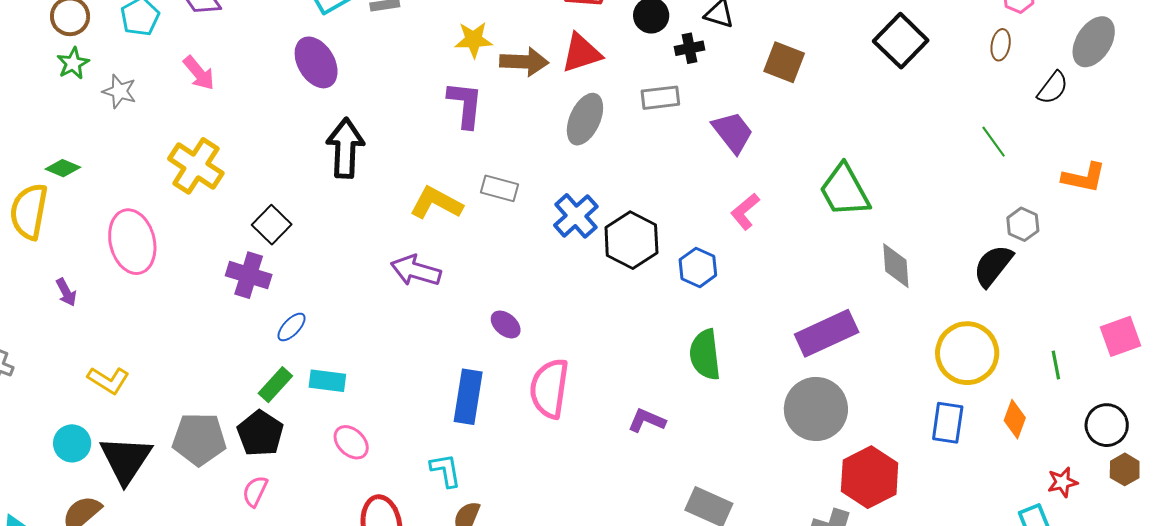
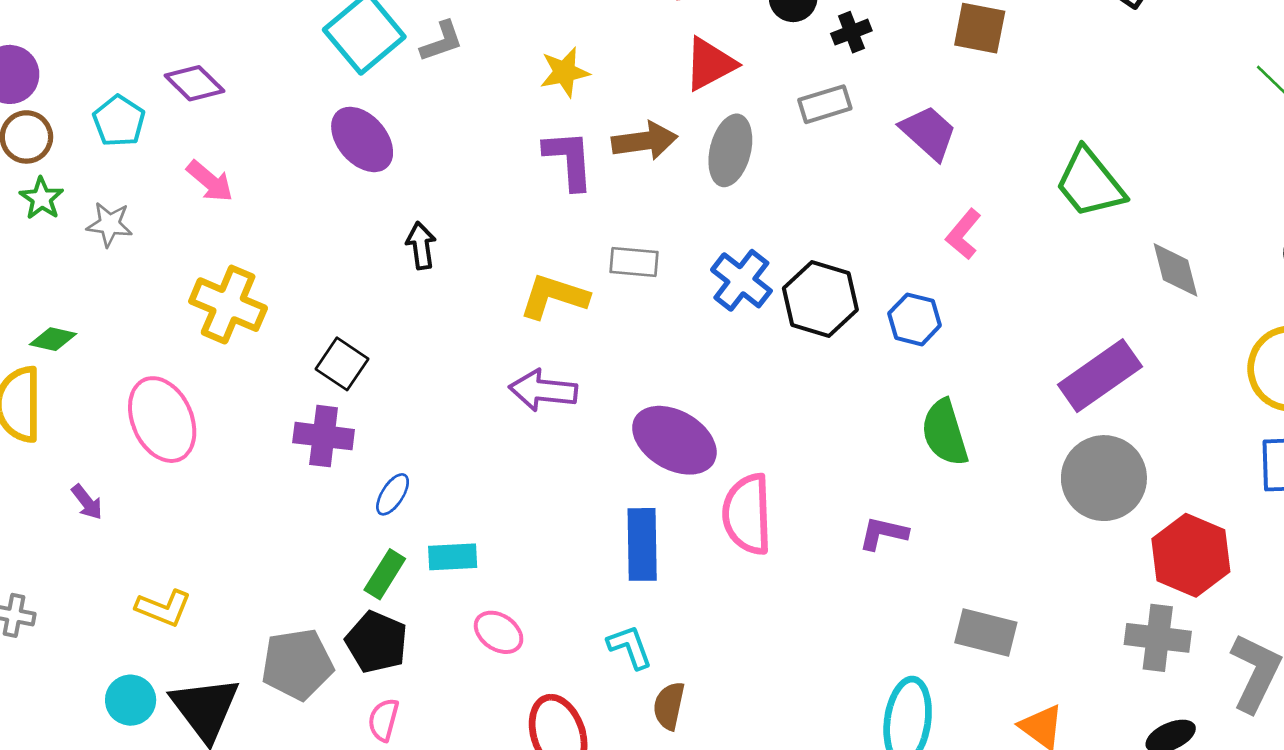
brown arrow: (524, 62) -> (645, 141), moved
black arrow: (345, 148) -> (421, 246), size x0.6
purple ellipse: (506, 324) -> (674, 440), size x2.0

